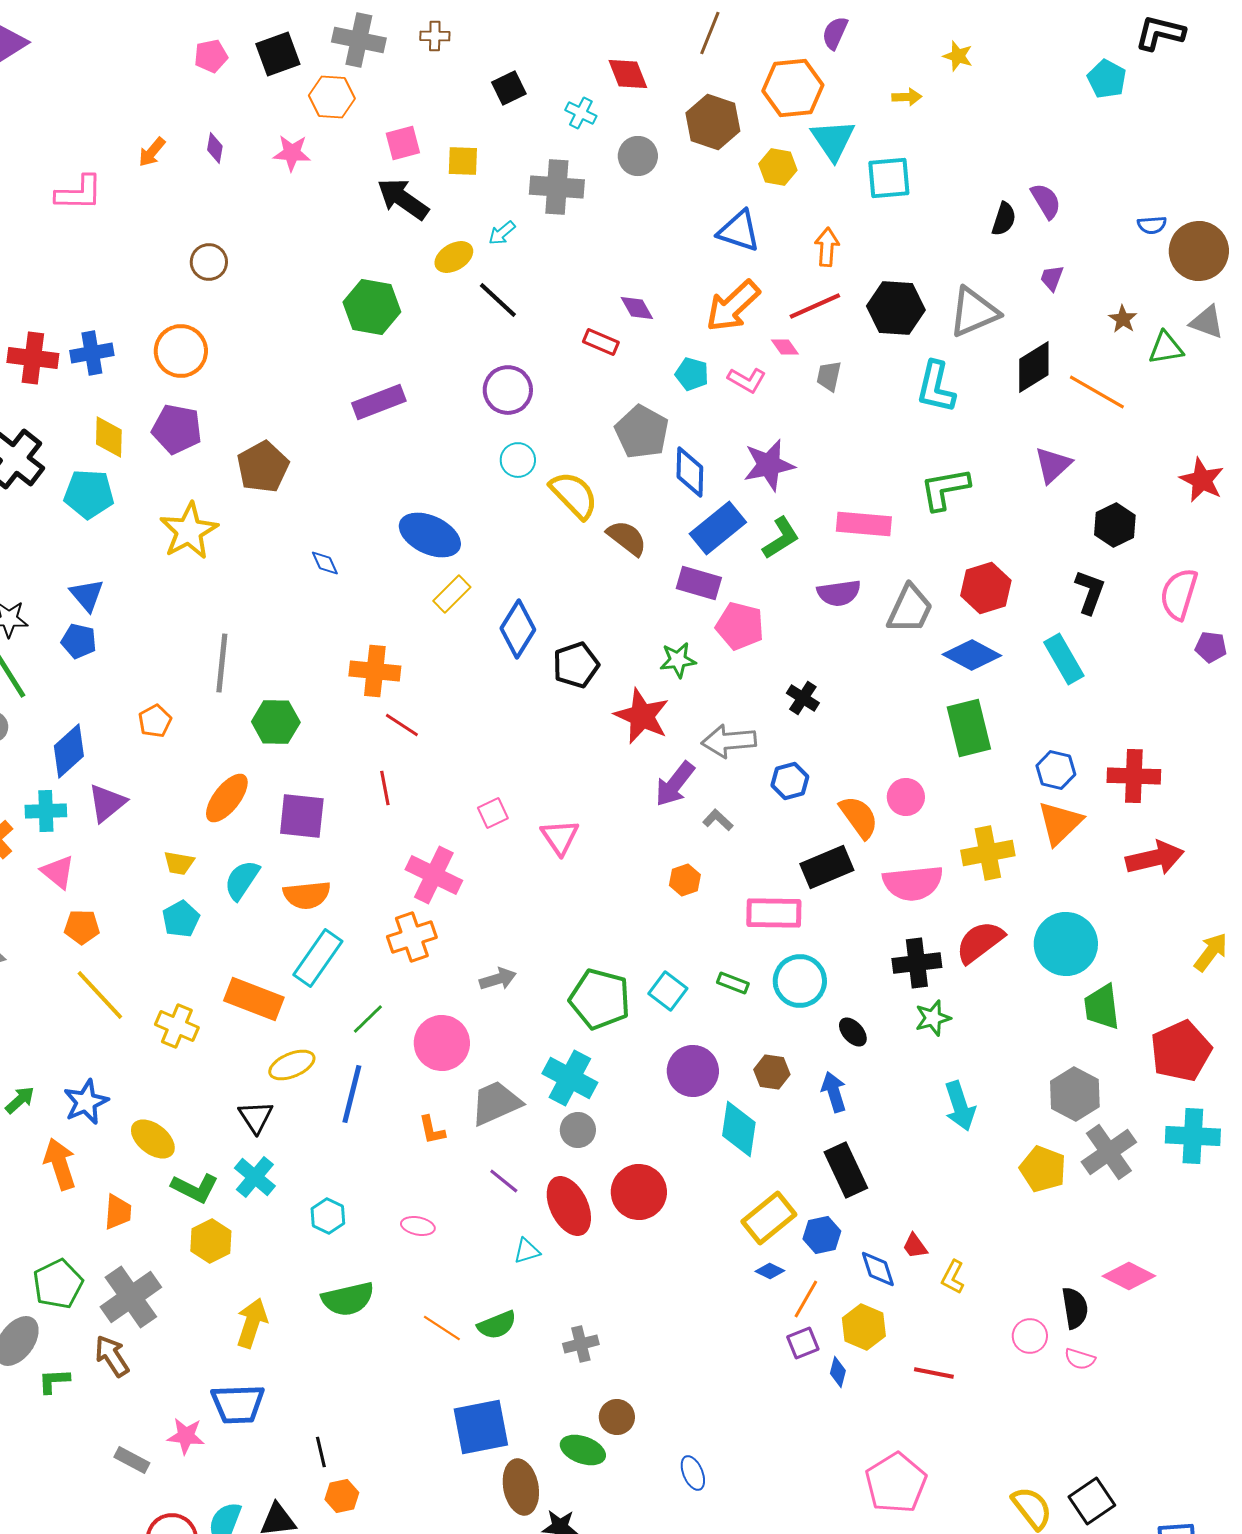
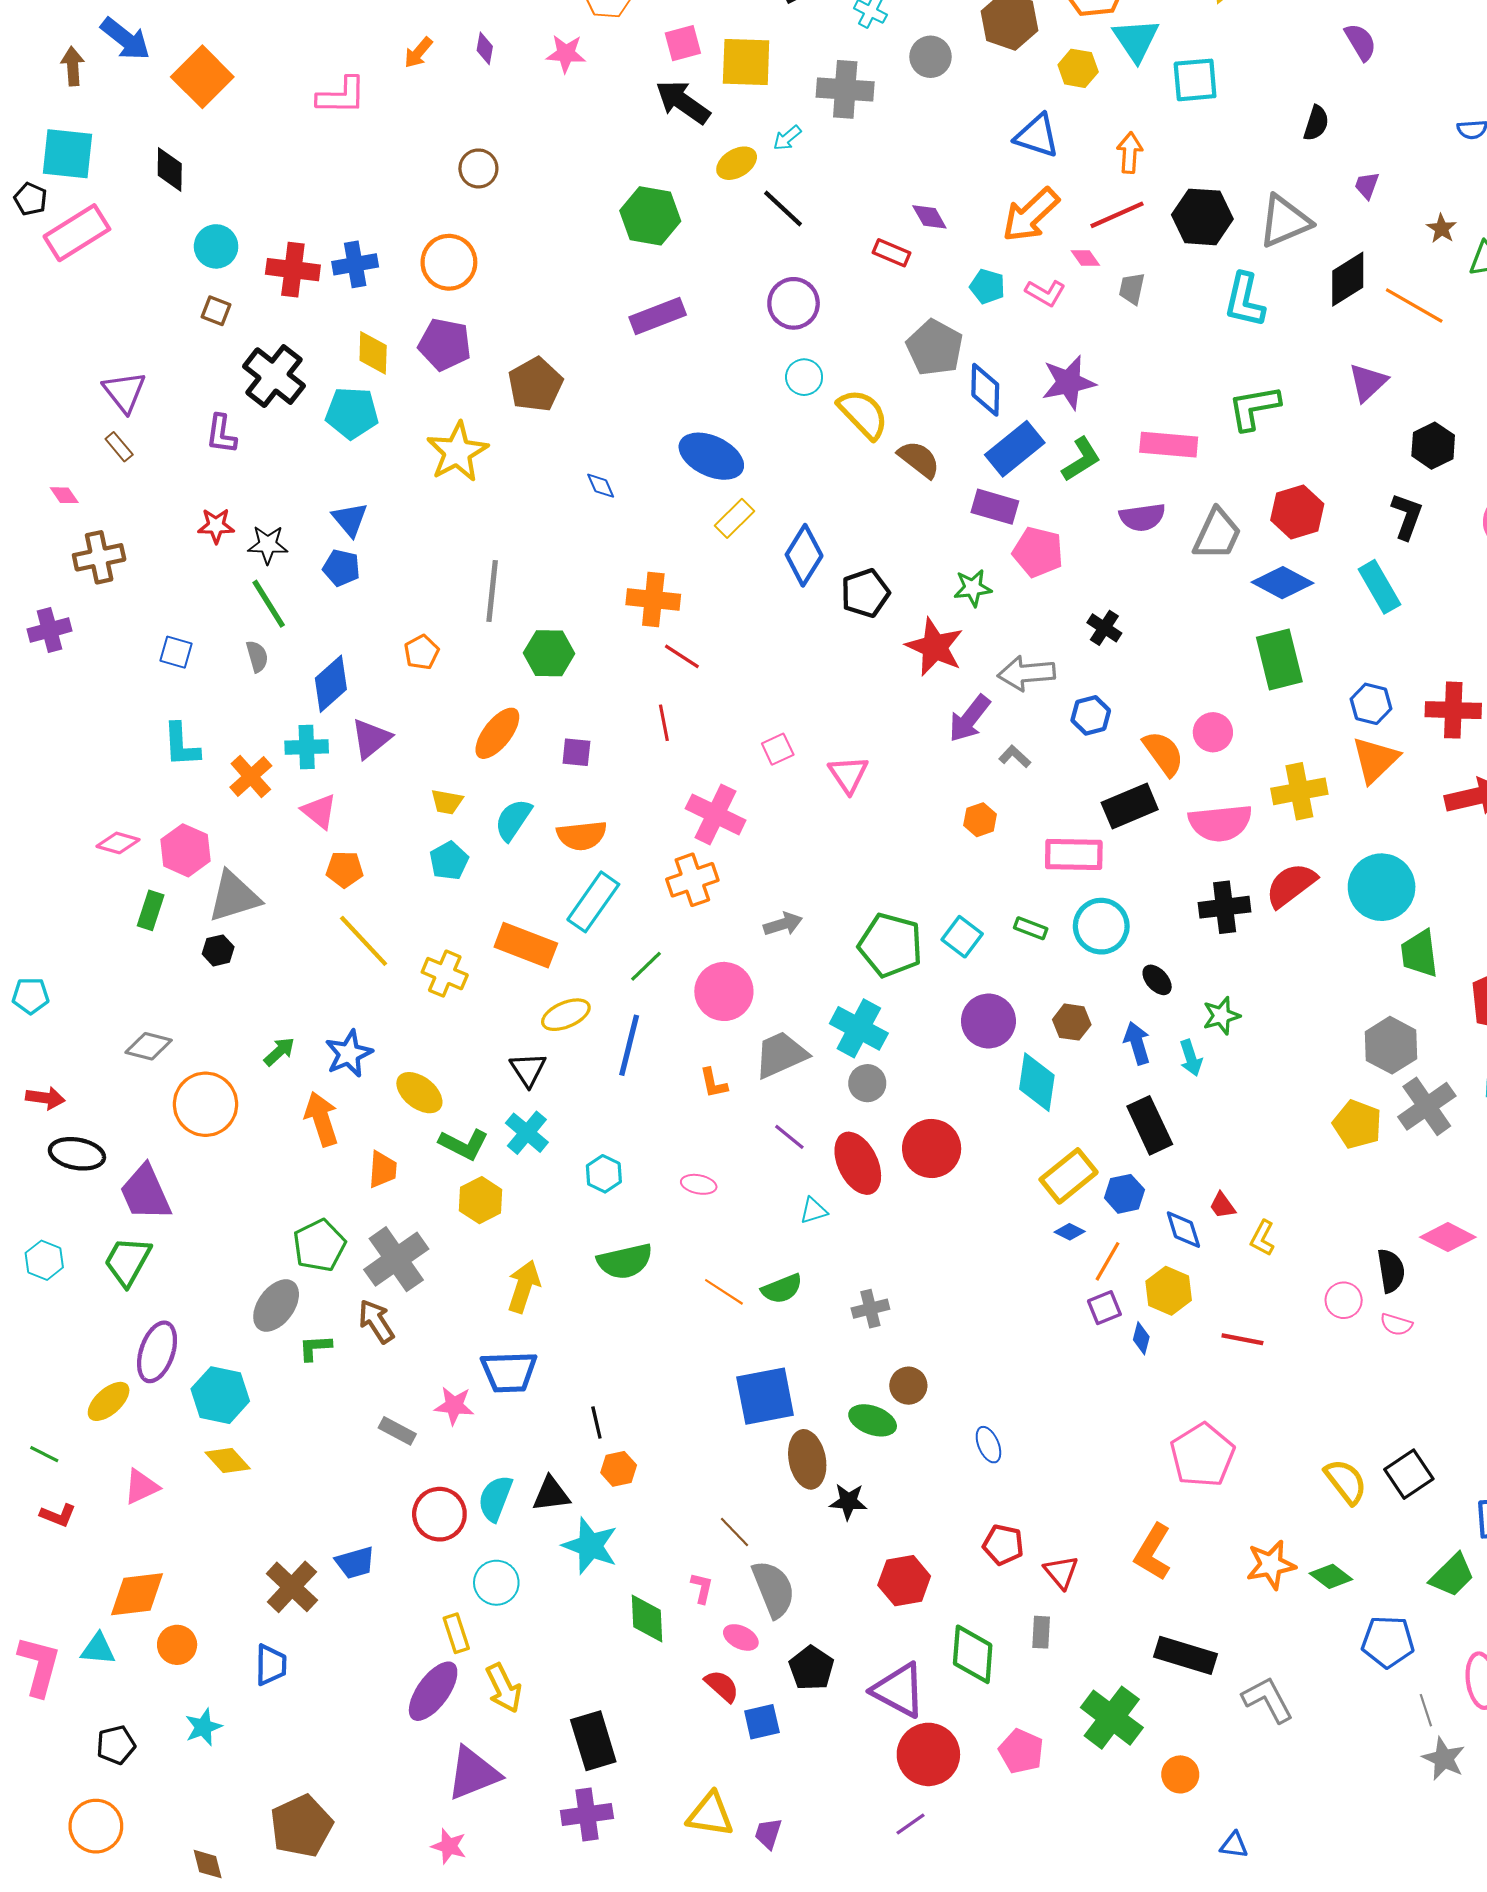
yellow square: (463, 161) -> (746, 62), size x1.6
purple semicircle: (1046, 201) -> (1360, 42), moved
purple square: (302, 816) -> (576, 752), size x0.6
green star: (933, 1018) -> (1221, 1016), moved
cyan arrow: (960, 1106) -> (1191, 1058), moved, size x0.7

